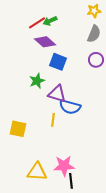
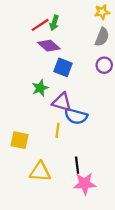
green arrow: (50, 21) -> (54, 23), turned -48
pink star: (64, 166) -> (85, 184), moved
yellow triangle: (37, 172) -> (40, 172), moved
black line: (71, 181) -> (77, 165), moved

